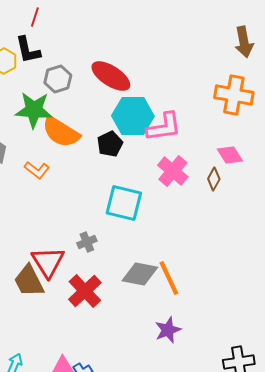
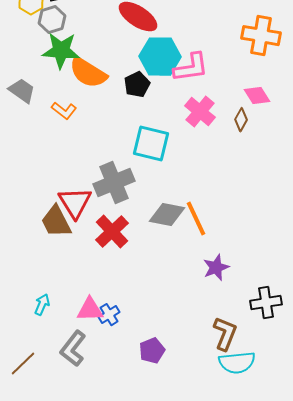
gray hexagon: (58, 79) -> (52, 20), moved
gray cross: (87, 242) -> (114, 183), size x2.0
purple star: (168, 330) -> (216, 268), moved

